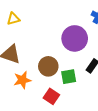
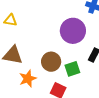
yellow triangle: (13, 19) -> (10, 20), turned 32

